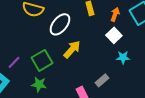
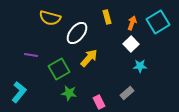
purple line: (14, 62) -> (31, 55), moved, turned 56
gray rectangle: (102, 80) -> (127, 93), moved
green star: (39, 84) -> (69, 93), moved

